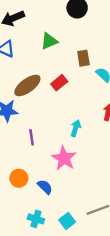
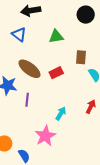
brown ellipse: (27, 86) -> (29, 69), turned 60
purple line: (32, 137) -> (27, 100), moved

